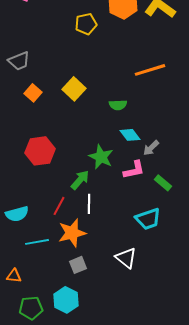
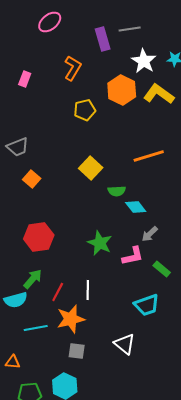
yellow square: (74, 89) -> (91, 168), moved
cyan diamond: (130, 135) -> (136, 207), moved
green arrow: (80, 180) -> (33, 279), moved
gray square: (78, 265) -> (77, 351), turned 30

